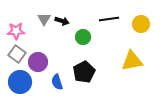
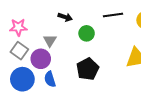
gray triangle: (44, 19) -> (50, 40), moved
blue semicircle: (57, 82) -> (50, 79), moved

